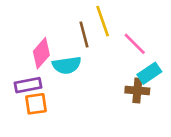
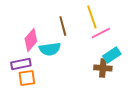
yellow line: (103, 21) -> (92, 17), moved
pink line: (135, 44) -> (101, 33), turned -72

